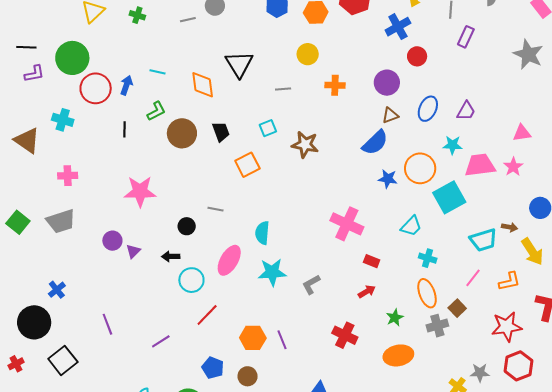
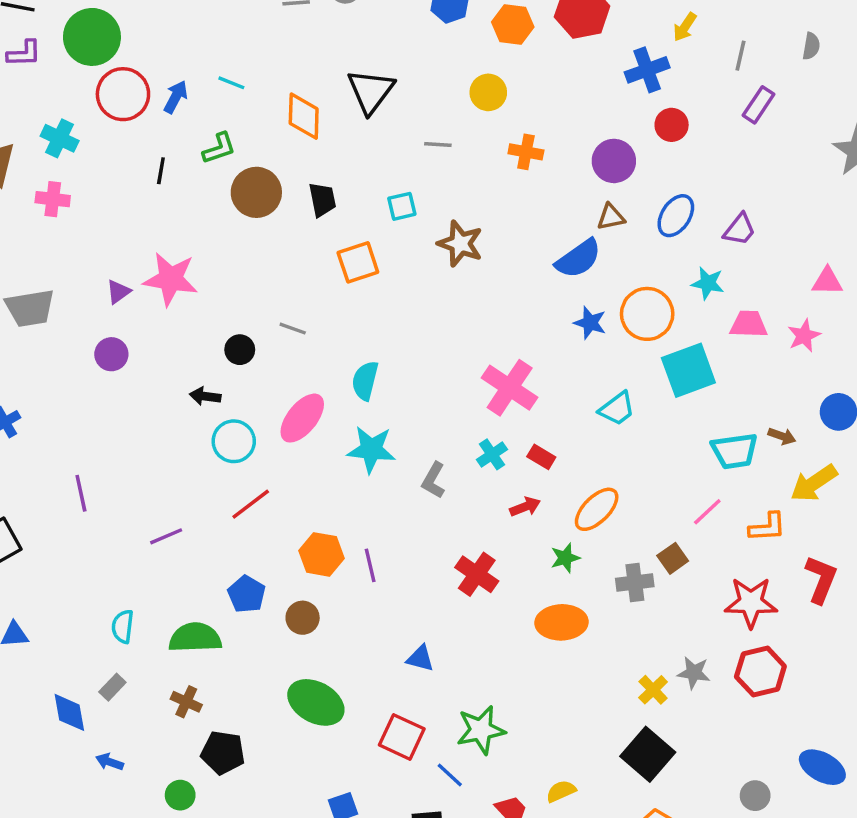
pink trapezoid: (480, 165) -> (749, 324), size x0.7
pink cross: (68, 176) -> (53, 199), moved
purple triangle: (133, 251) -> (118, 292), moved
yellow arrow: (532, 252) -> (814, 483), turned 80
cyan cross: (428, 258) -> (492, 454), moved, turned 30
gray L-shape: (311, 284) -> (434, 480), turned -40
orange ellipse: (427, 293) -> (597, 509), moved, turned 56

